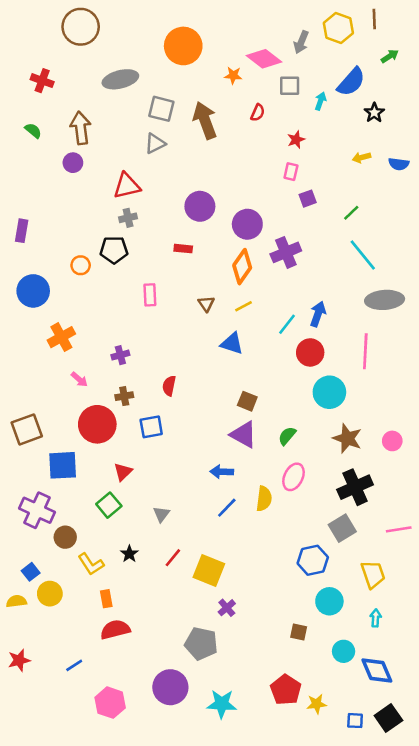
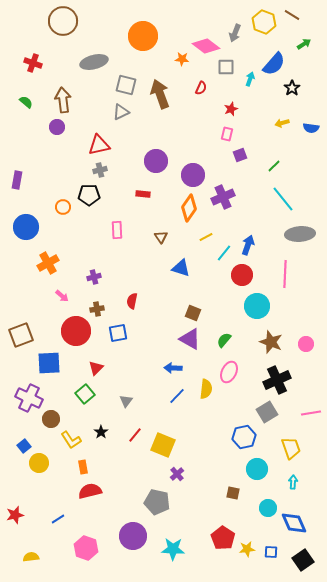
brown line: (374, 19) -> (292, 15), turned -56
yellow line: (243, 306) -> (206, 237), moved
yellow semicircle: (16, 601) -> (31, 557), moved
blue square: (355, 721) -> (271, 552), moved

